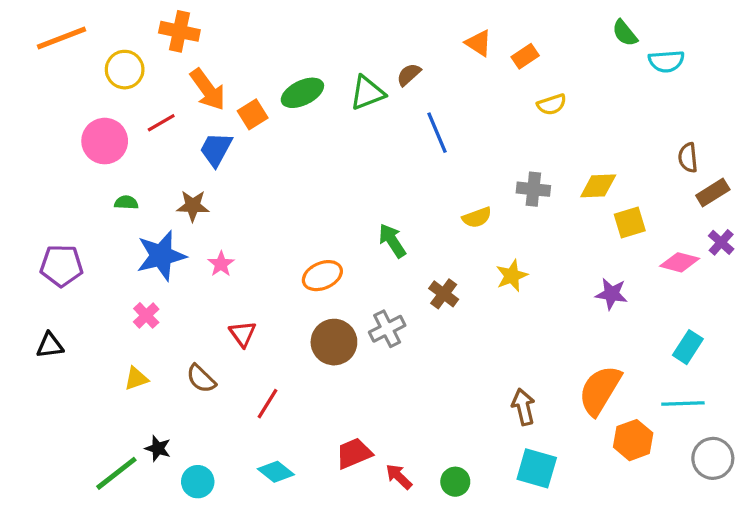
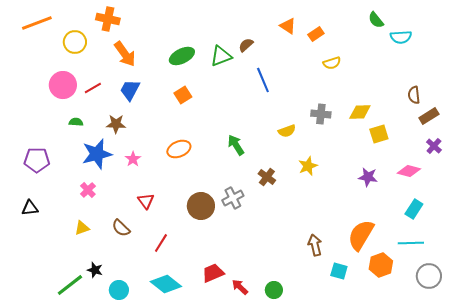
orange square: (253, 114) -> (183, 95), moved
red line: (161, 123) -> (93, 88), moved
pink diamond: (680, 262) -> (409, 171), moved
orange ellipse: (322, 276) -> (179, 149), moved
cyan square: (537, 468) -> (339, 271), moved, size x0.7
cyan diamond: (276, 472) -> (166, 284), size x1.4

